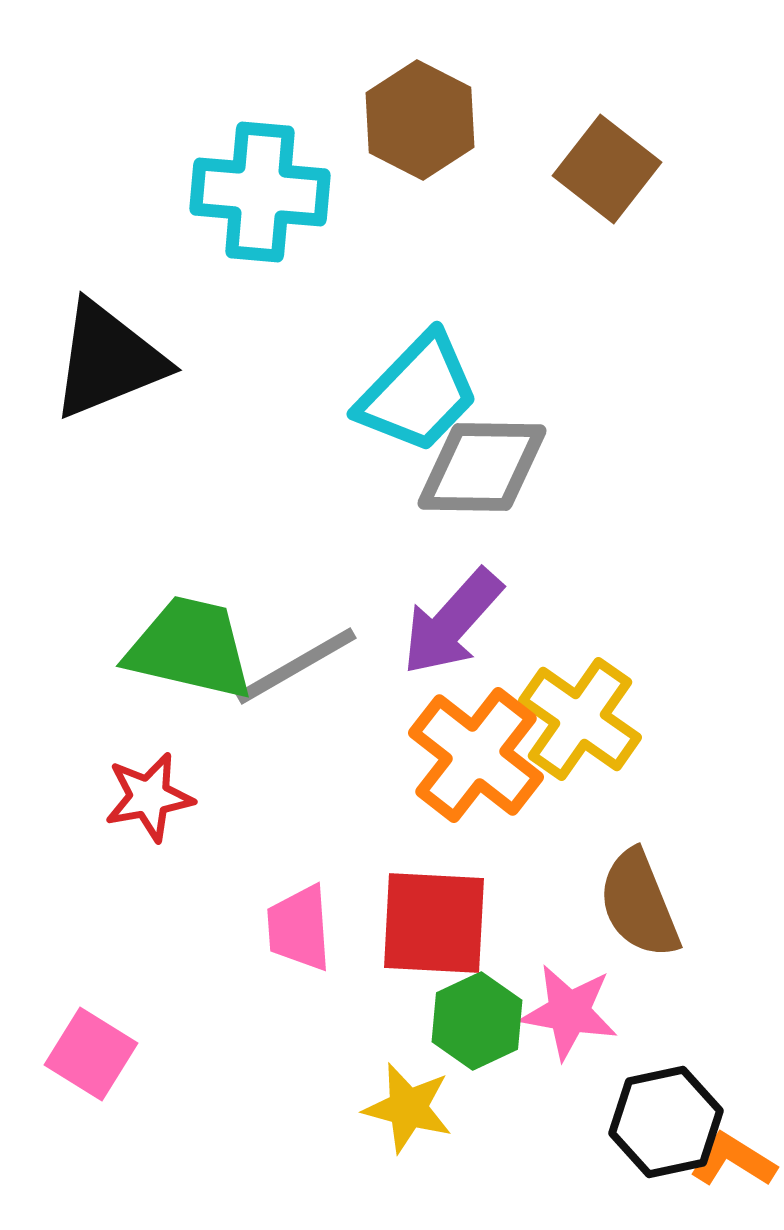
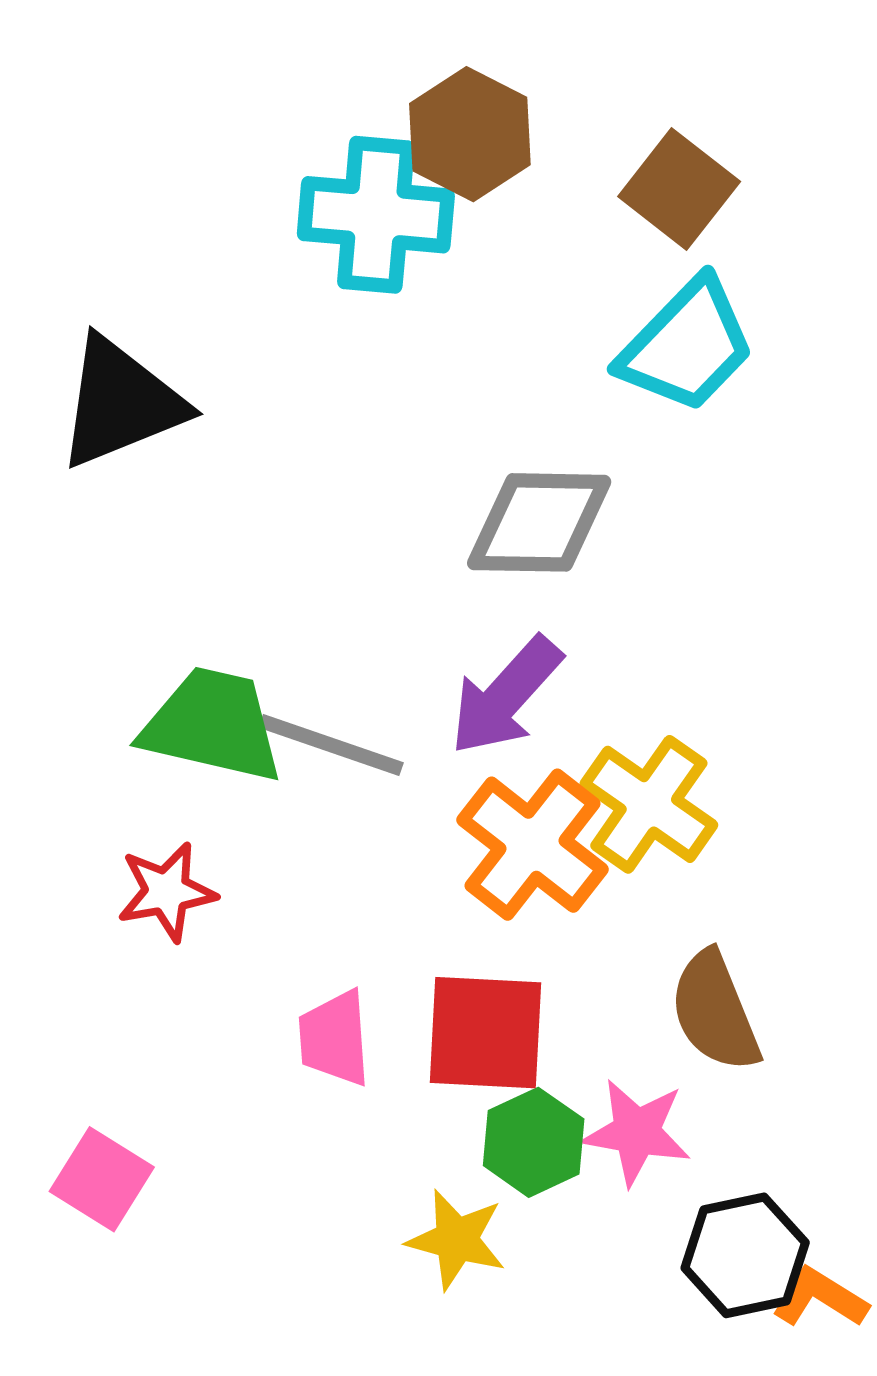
cyan cross: (260, 192) -> (376, 215), moved
cyan trapezoid: (418, 393) -> (687, 346), moved
gray line: (296, 666) -> (331, 745), turned 49

